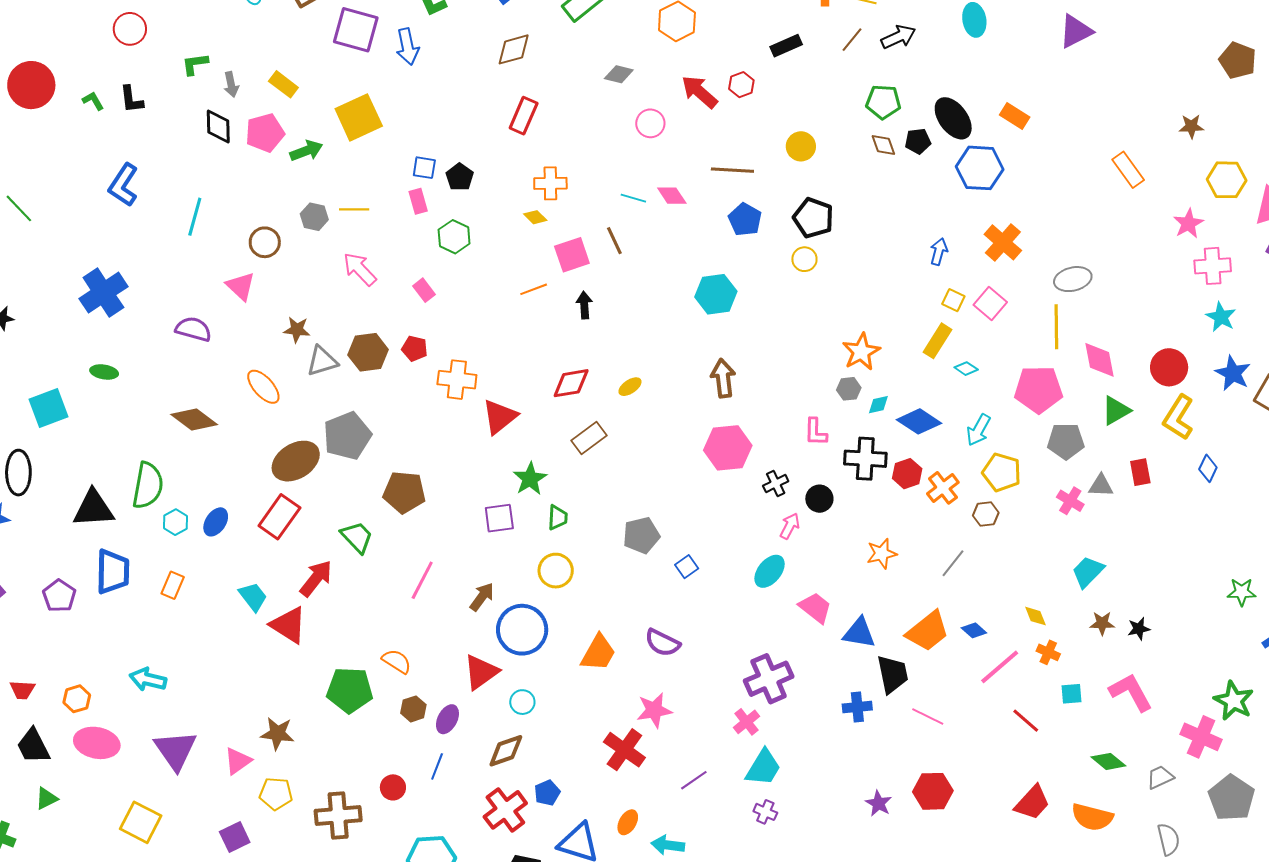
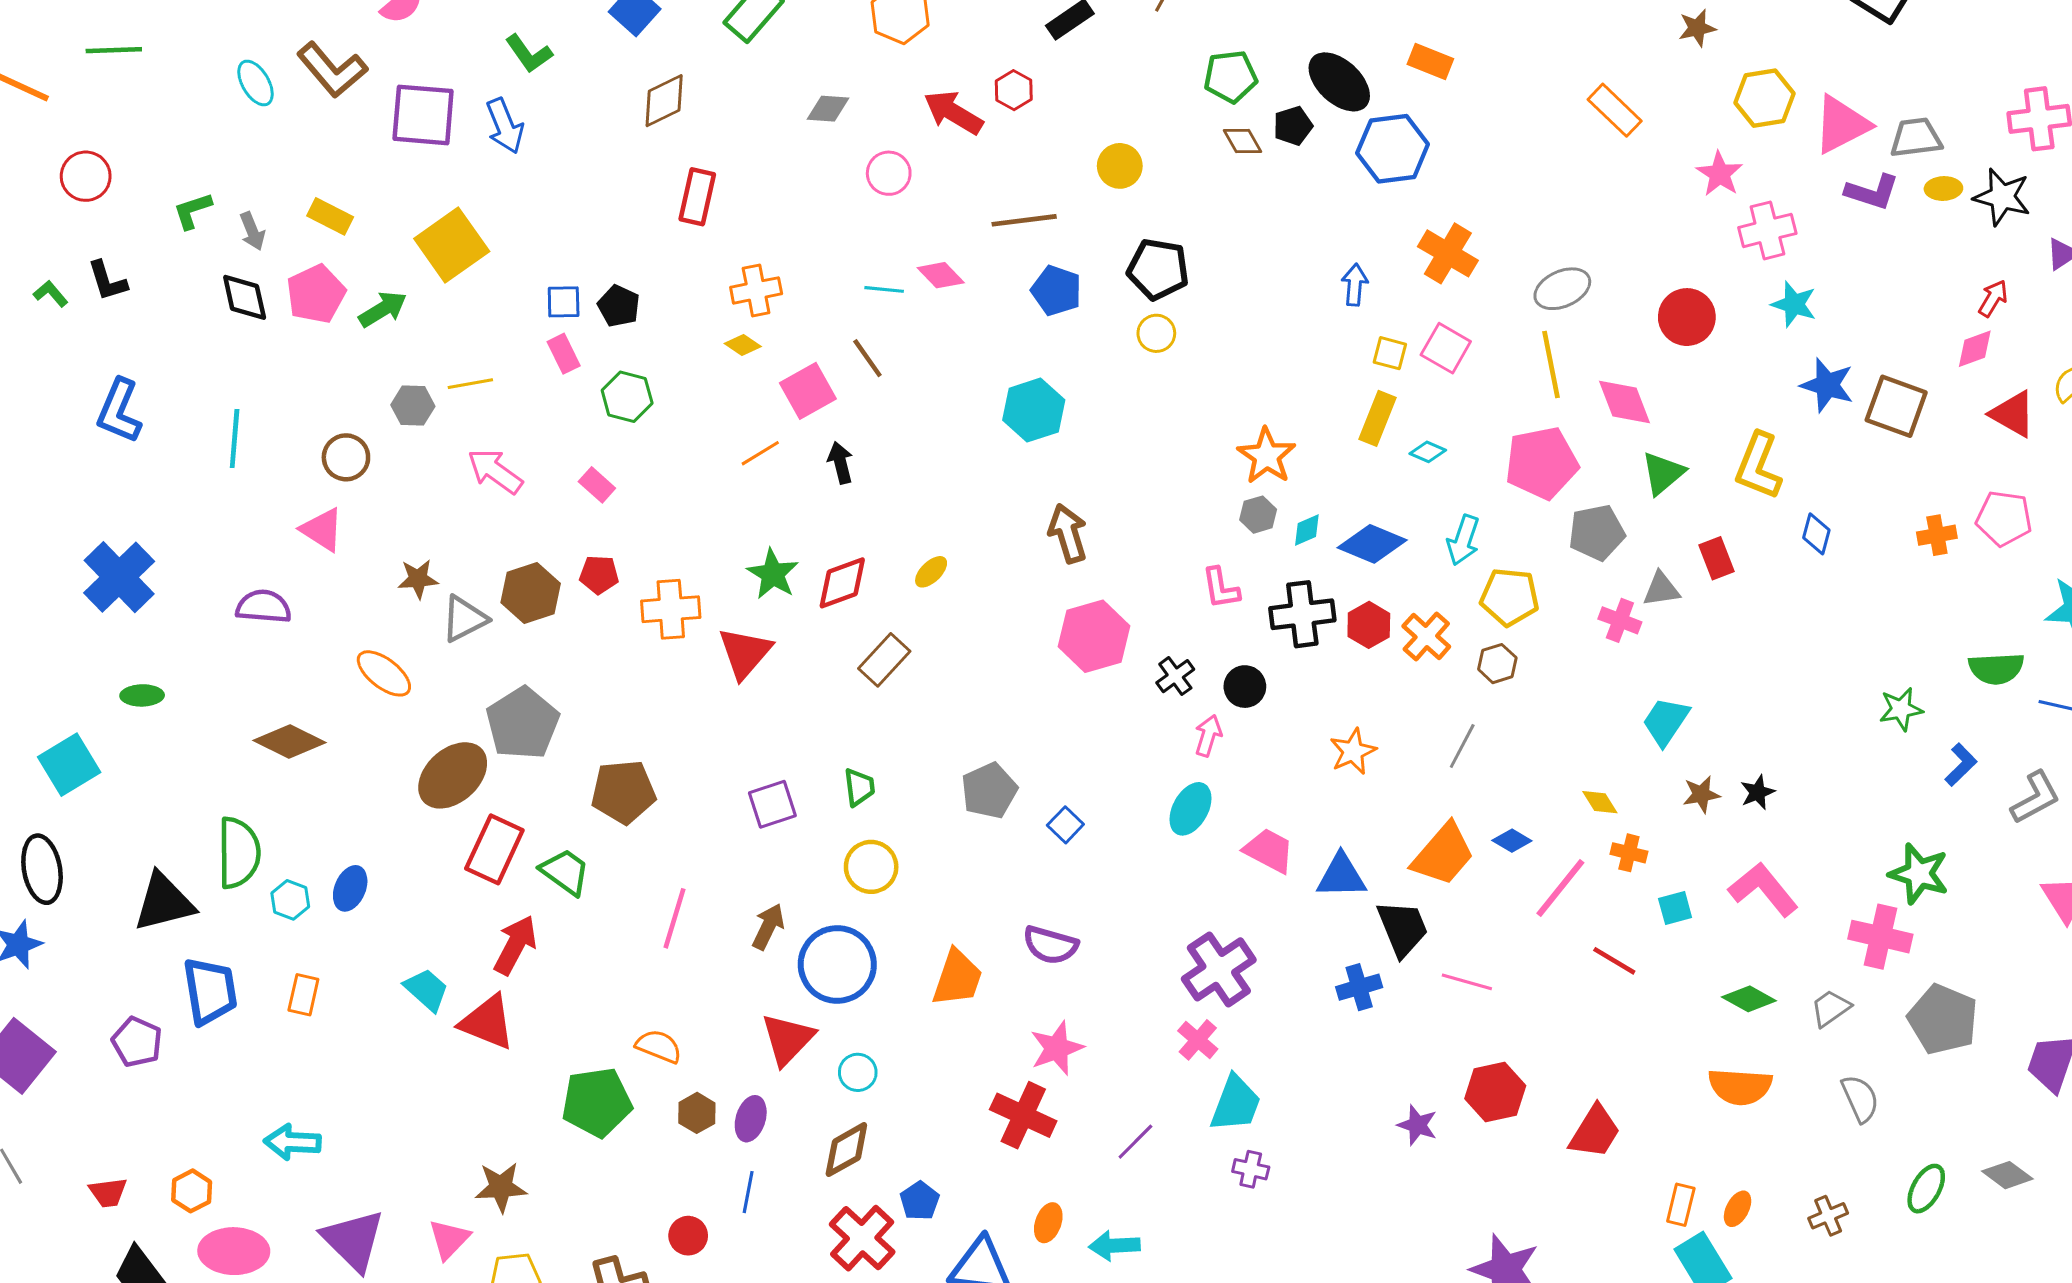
red circle: (1169, 367) -> (1687, 317), moved
green star: (530, 479) -> (773, 574), moved
red rectangle: (279, 517) -> (494, 849), moved
red trapezoid: (1032, 803) -> (1595, 1132), moved

